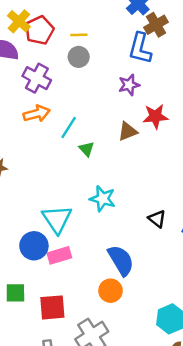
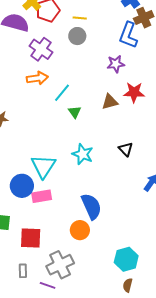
black triangle: (157, 219) -> (126, 149), moved

